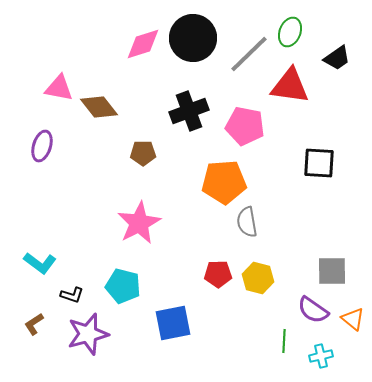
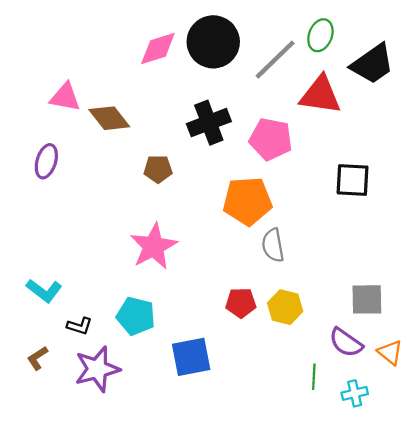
black trapezoid: (337, 58) -> (372, 64), size x1.5

